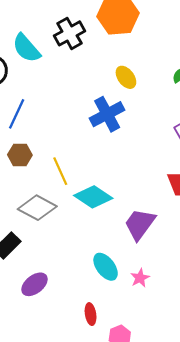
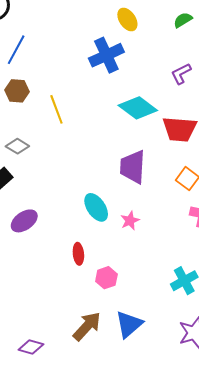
cyan diamond: (93, 197) -> (138, 108), moved
gray diamond: (37, 208) -> (17, 146), moved, size x0.6
purple trapezoid: (140, 224) -> (133, 167), turned -36

